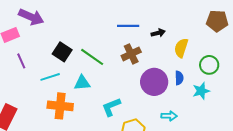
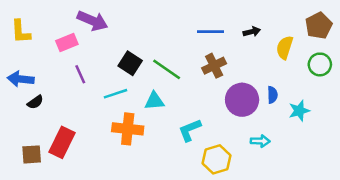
brown pentagon: (217, 21) -> (319, 26), turned -30
black arrow: (158, 33) -> (252, 32), moved
yellow semicircle: (181, 48) -> (285, 47), moved
green circle: (209, 65) -> (320, 64), moved

